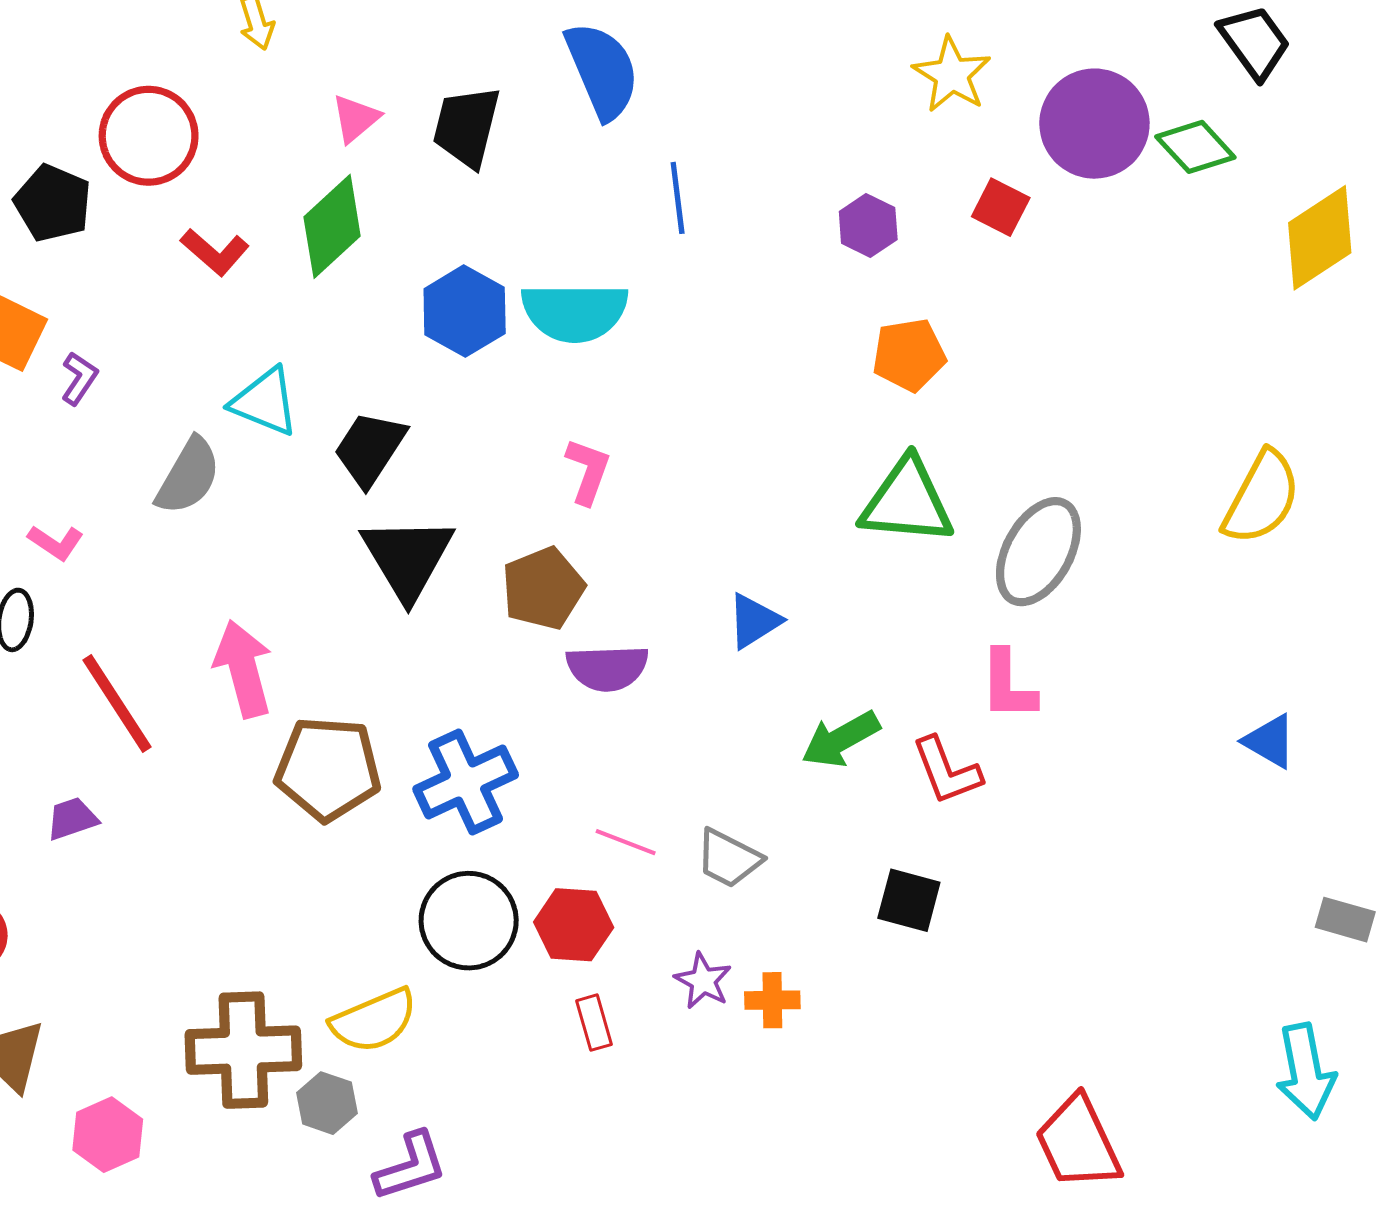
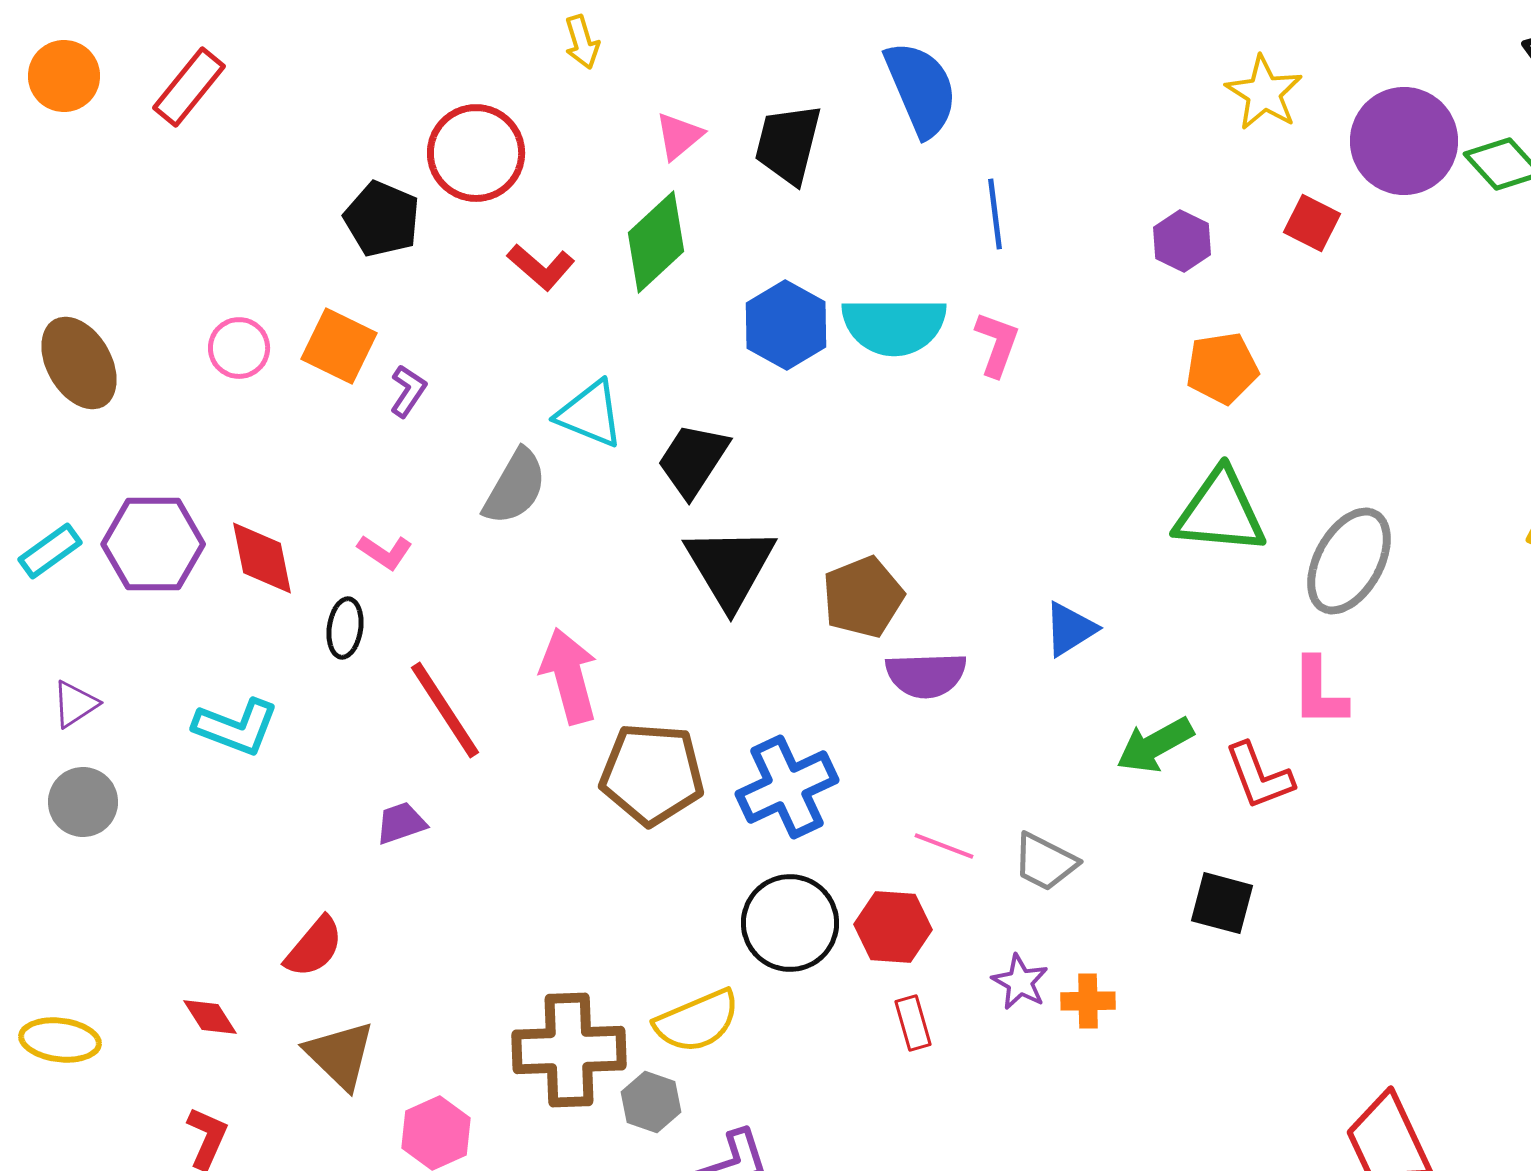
pink L-shape: (588, 471) -> (997, 344), moved

